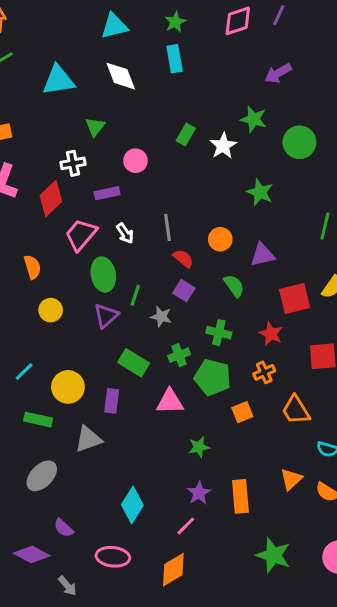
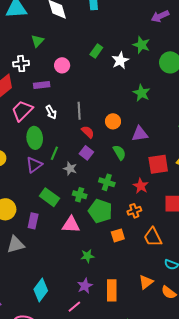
green cross: (179, 355) -> (80, 195), turned 32

